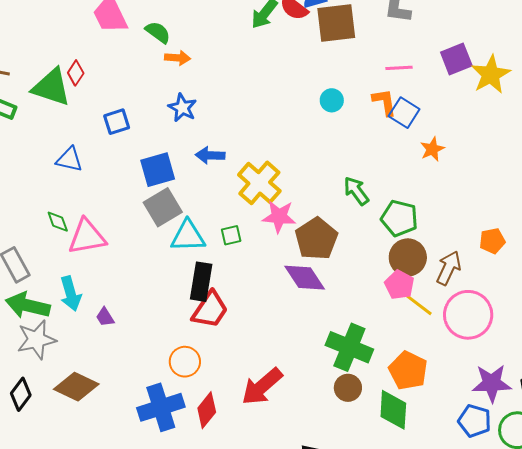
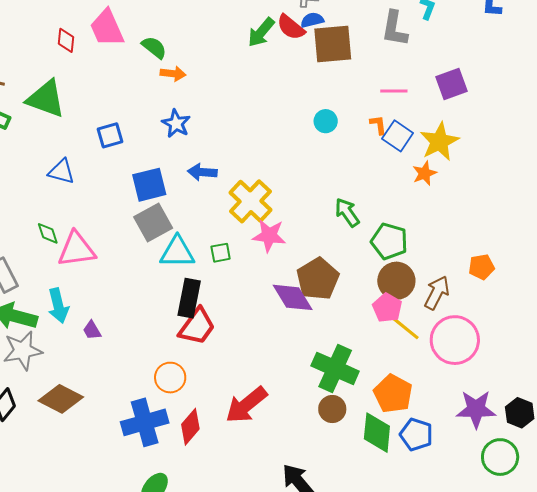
red diamond: (76, 73) -> (66, 40), moved, turned -30
yellow star: (491, 75) -> (439, 142), moved
orange L-shape: (384, 102) -> (378, 125), size x0.7
brown pentagon: (316, 239) -> (318, 279), moved
blue pentagon: (475, 421) -> (416, 435), moved

